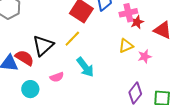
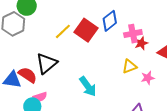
yellow line: (72, 39) -> (63, 31), moved
pink semicircle: (57, 77) -> (40, 97), moved

